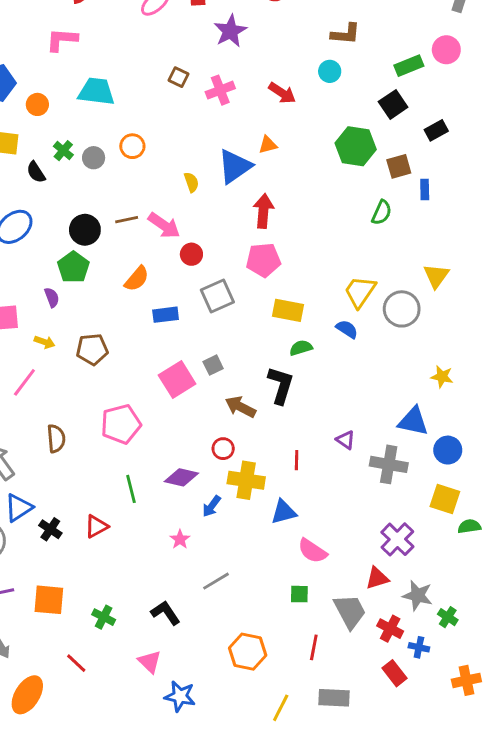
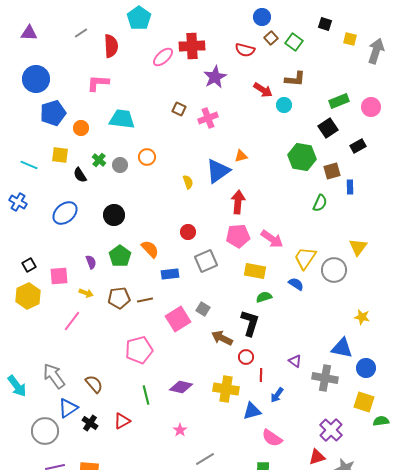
pink circle: (446, 50) -> (371, 107), moved
red arrow: (282, 93) -> (263, 90), moved
brown line: (127, 220) -> (145, 300), moved
pink arrow: (164, 225) -> (272, 239), moved
green pentagon: (73, 267) -> (120, 256), moved
orange semicircle: (137, 279) -> (150, 249), turned -84
gray square: (213, 365) -> (203, 309), turned -32
brown semicircle: (56, 439) -> (94, 384), moved, turned -36
red circle: (223, 449) -> (246, 357), moved
blue arrow: (212, 506) -> (277, 395), moved

